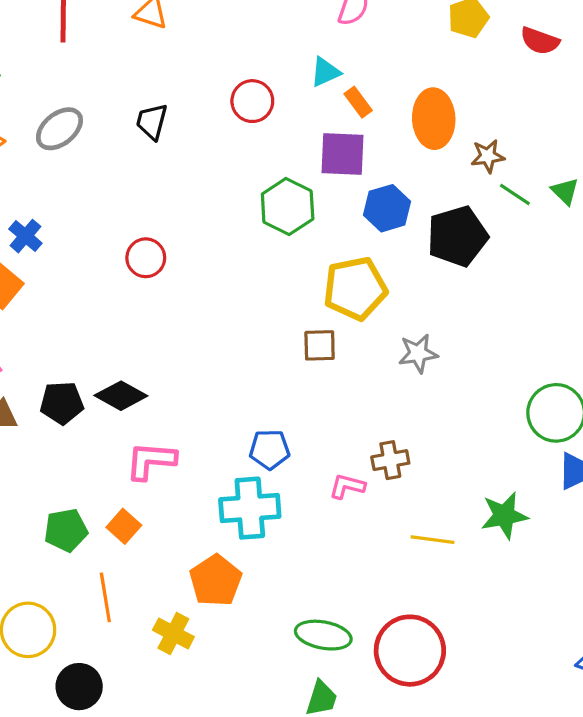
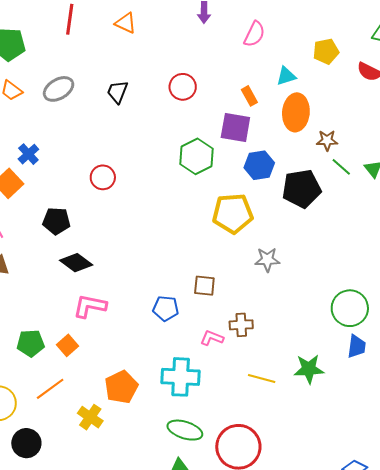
cyan triangle: (325, 72) -> (286, 76), moved
brown square: (320, 345) -> (204, 286), moved
black pentagon: (62, 403) -> (56, 221), moved
cyan cross: (250, 508) -> (181, 377), moved
orange line: (105, 597) -> (50, 389), turned 56

